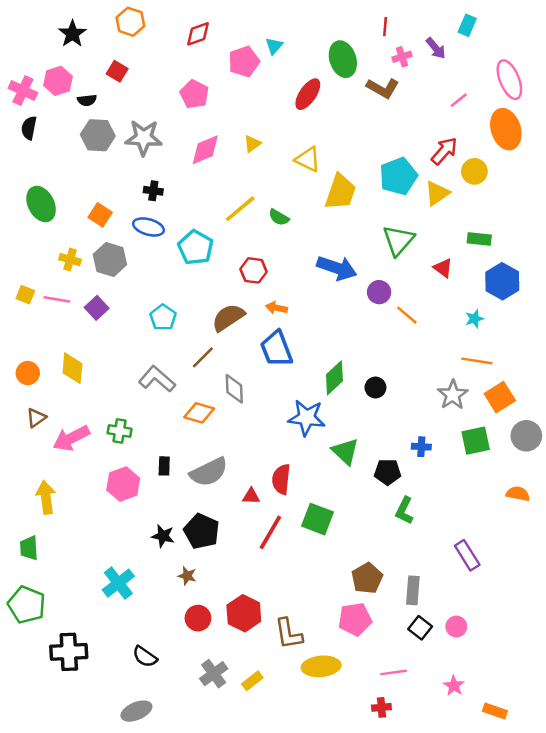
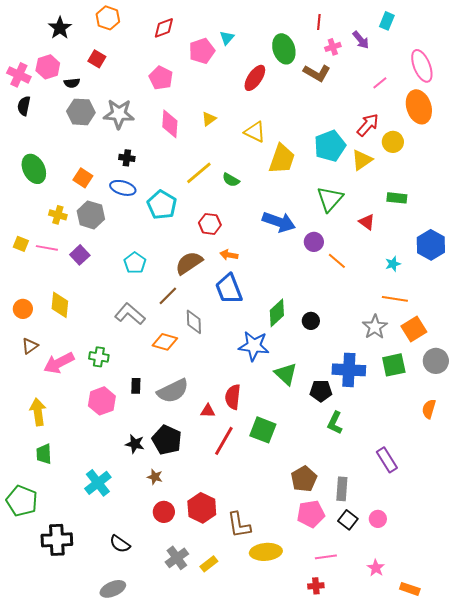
pink diamond: (205, 150) -> (170, 124), turned -64
blue hexagon: (502, 281) -> (431, 245), moved
blue cross: (421, 447) -> (349, 370), size x2.0
orange semicircle: (518, 494) -> (429, 409), turned -84
green trapezoid: (29, 548) -> (44, 454), moved
pink pentagon: (355, 619) -> (311, 514), moved

